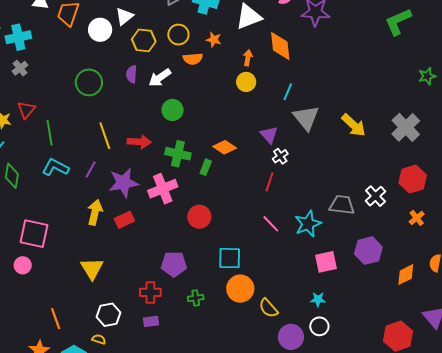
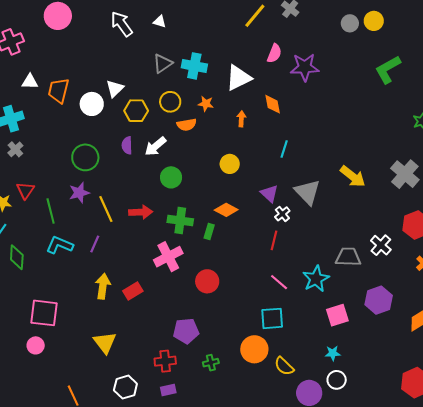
orange diamond: (280, 46) -> (273, 104), size x0.7
yellow circle: (246, 82) -> (230, 164), moved
gray triangle: (306, 118) -> (307, 192), moved
purple star: (123, 183) -> (79, 193), moved, size x0.7
cyan square: (230, 258) -> (272, 318), moved

